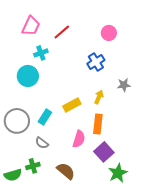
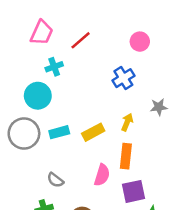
cyan rectangle: (45, 117) -> (59, 132), moved, turned 42
gray circle: (17, 121) -> (24, 133), moved
purple square: (104, 152) -> (133, 191), turned 30

